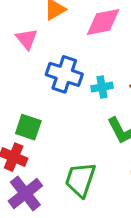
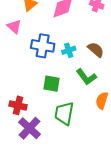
green square: (28, 127) -> (52, 84), moved

